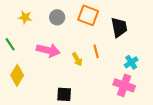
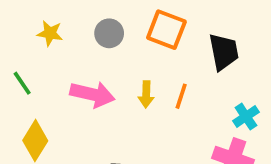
orange line: (96, 51) -> (181, 96), turned 32
yellow arrow: (77, 59) -> (146, 94), moved, turned 32

